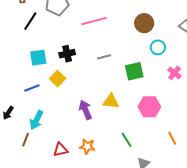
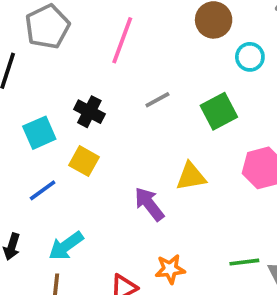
pink line: (94, 21) -> (122, 40), turned -40
black cross: (67, 54) -> (89, 112), turned -35
cyan arrow: (36, 120) -> (66, 246), turned 42
green line: (127, 140) -> (244, 262), moved, turned -49

